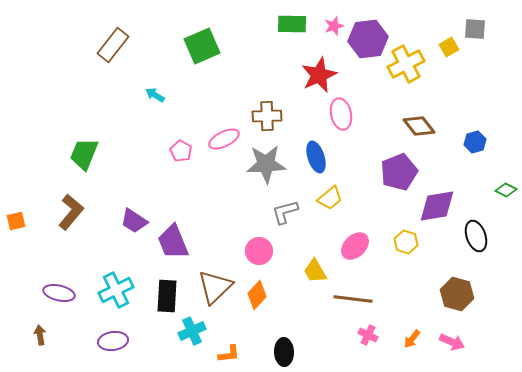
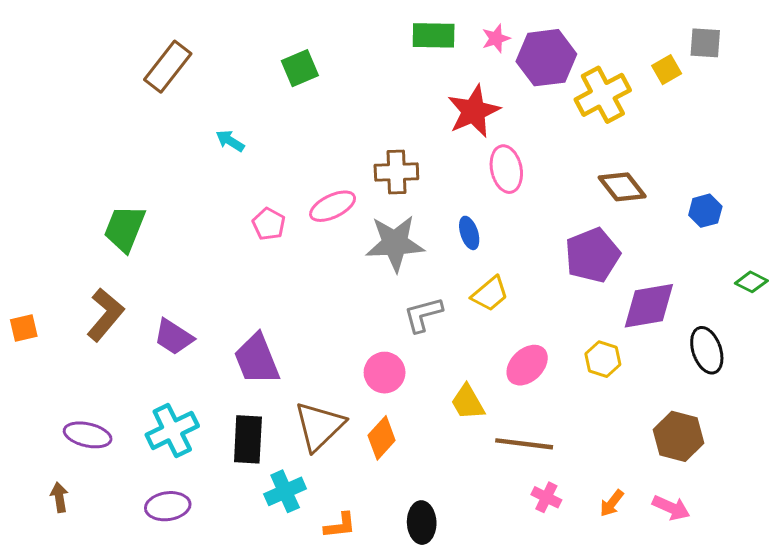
green square: (202, 46) -> (300, 68), size x0.7
blue ellipse: (316, 157) -> (469, 233), size x0.7
purple trapezoid: (134, 221) -> (174, 337), moved

